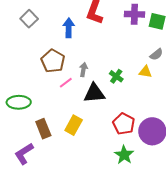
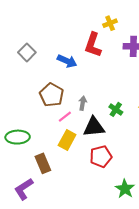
blue arrow: (69, 28) -> (67, 61), turned 114
red pentagon: (124, 124) -> (101, 156), moved, turned 30
yellow rectangle: (74, 125) -> (67, 140), moved

